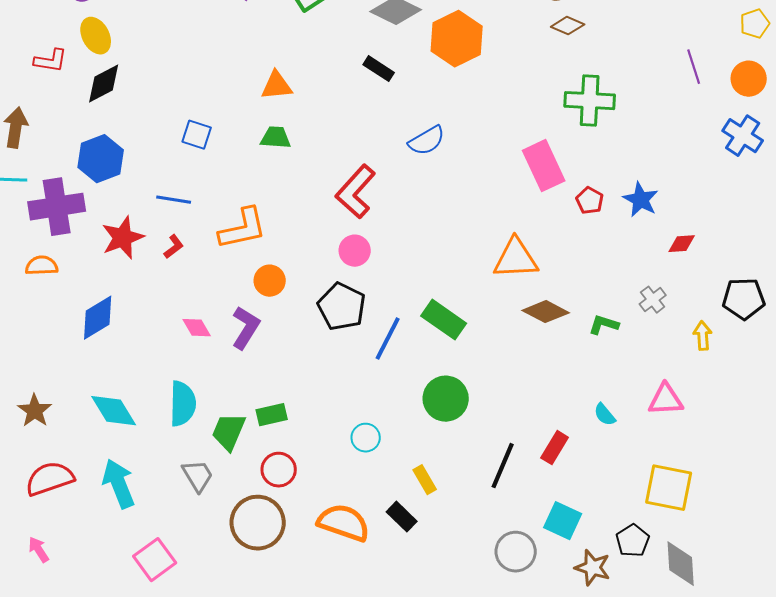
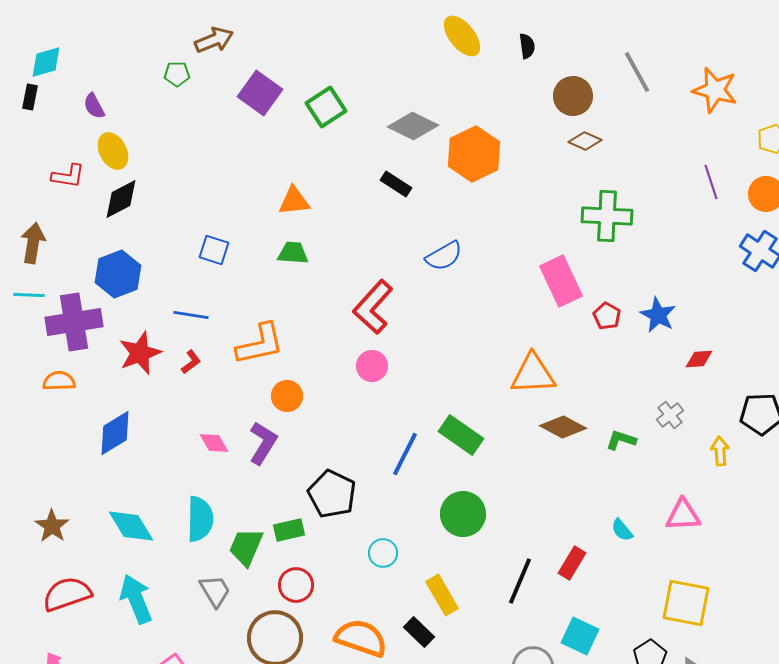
black pentagon: (342, 307) -> (332, 494), moved
yellow rectangle: (425, 480) -> (442, 595), size x1.4

